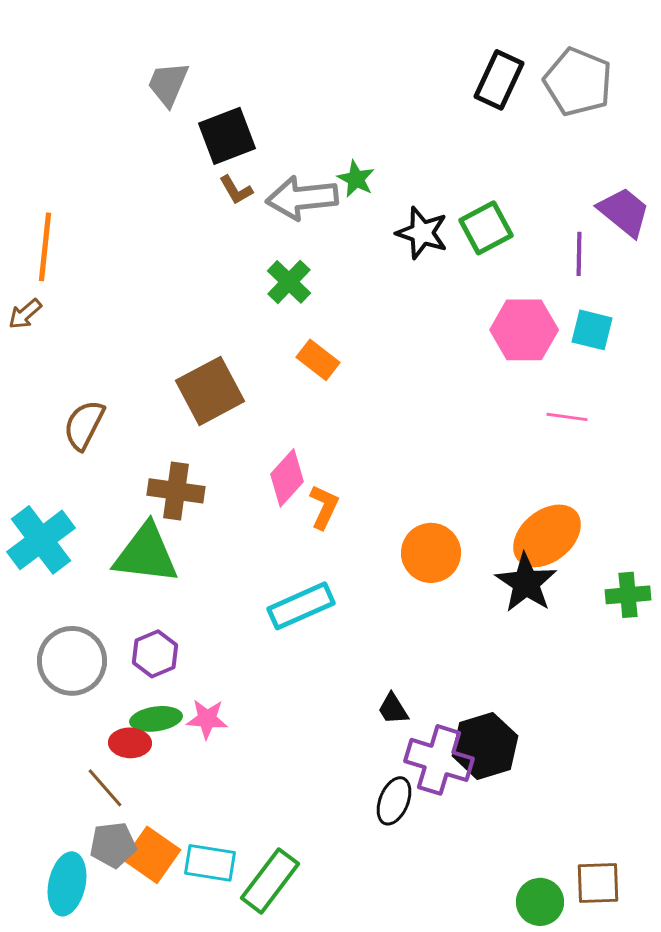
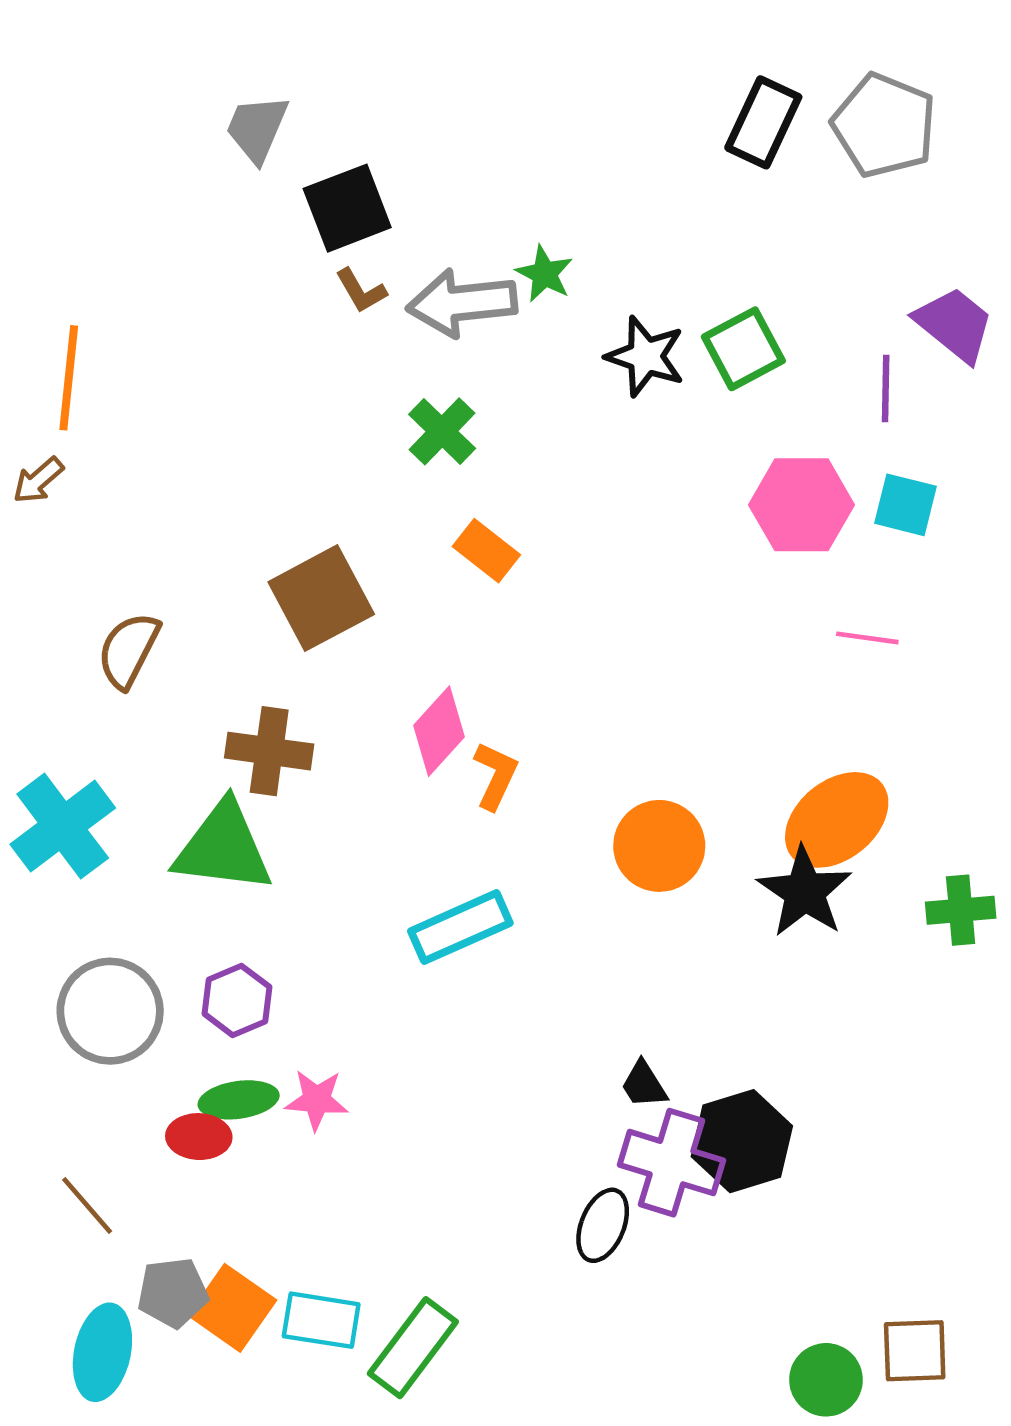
black trapezoid: (393, 709) -> (644, 1085), moved
brown line: (105, 788) -> (87, 1205), moved

